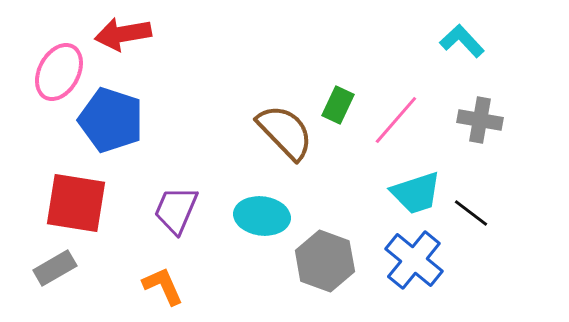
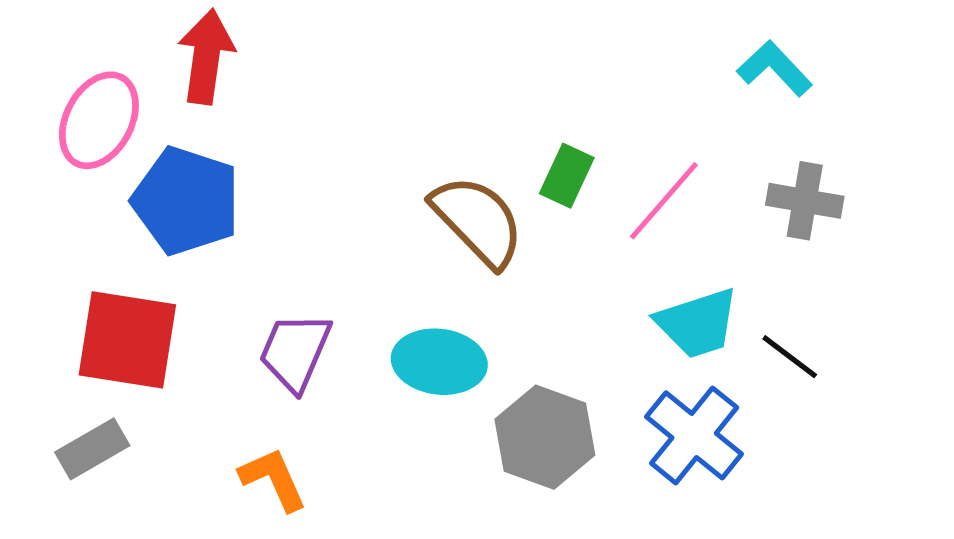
red arrow: (123, 34) -> (206, 57), turned 108

